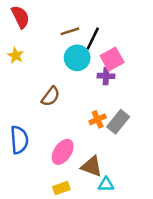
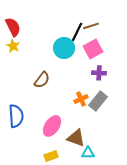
red semicircle: (20, 17) -> (13, 27), moved
brown line: (70, 31) -> (91, 26), moved
purple cross: (106, 76) -> (99, 73), moved

